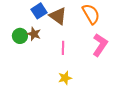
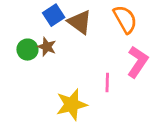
pink line: (63, 48) -> (107, 83), moved
yellow star: (65, 78) -> (72, 105), moved, size x1.6

